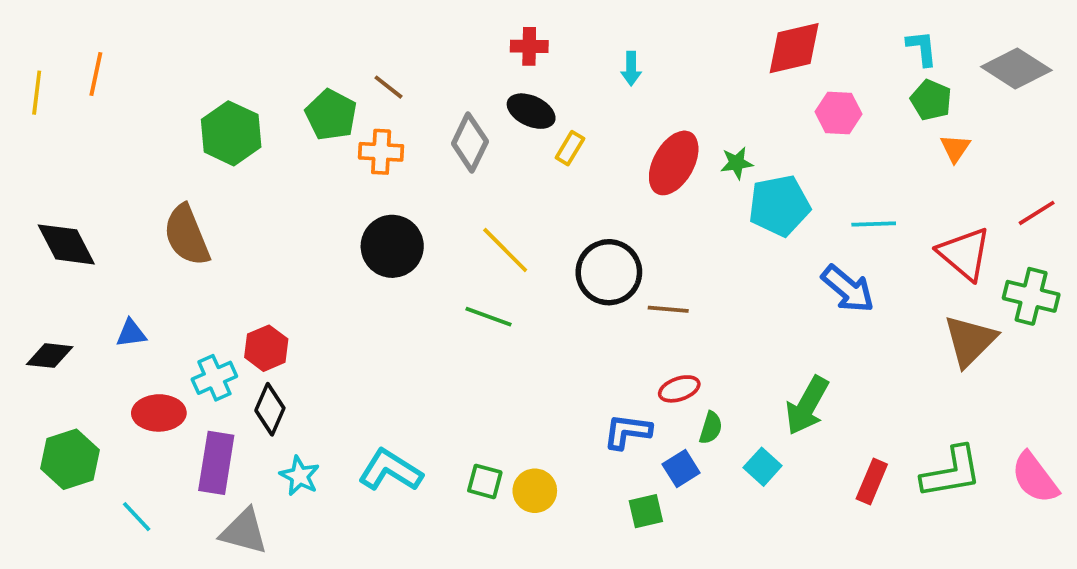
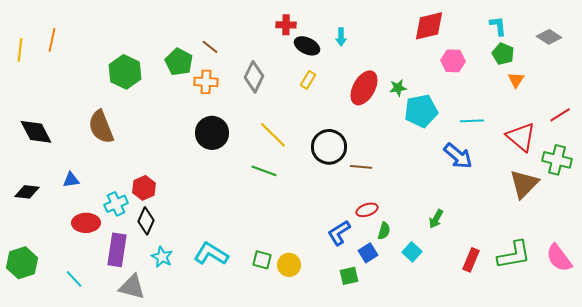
gray diamond: (1016, 69) -> (549, 37), size x0.7
black ellipse: (531, 111) -> (307, 46), moved
green arrow: (807, 406) -> (436, 219), size x0.6
blue L-shape: (627, 431) -> (339, 233), turned -40
green hexagon: (70, 459) -> (22, 263), moved

